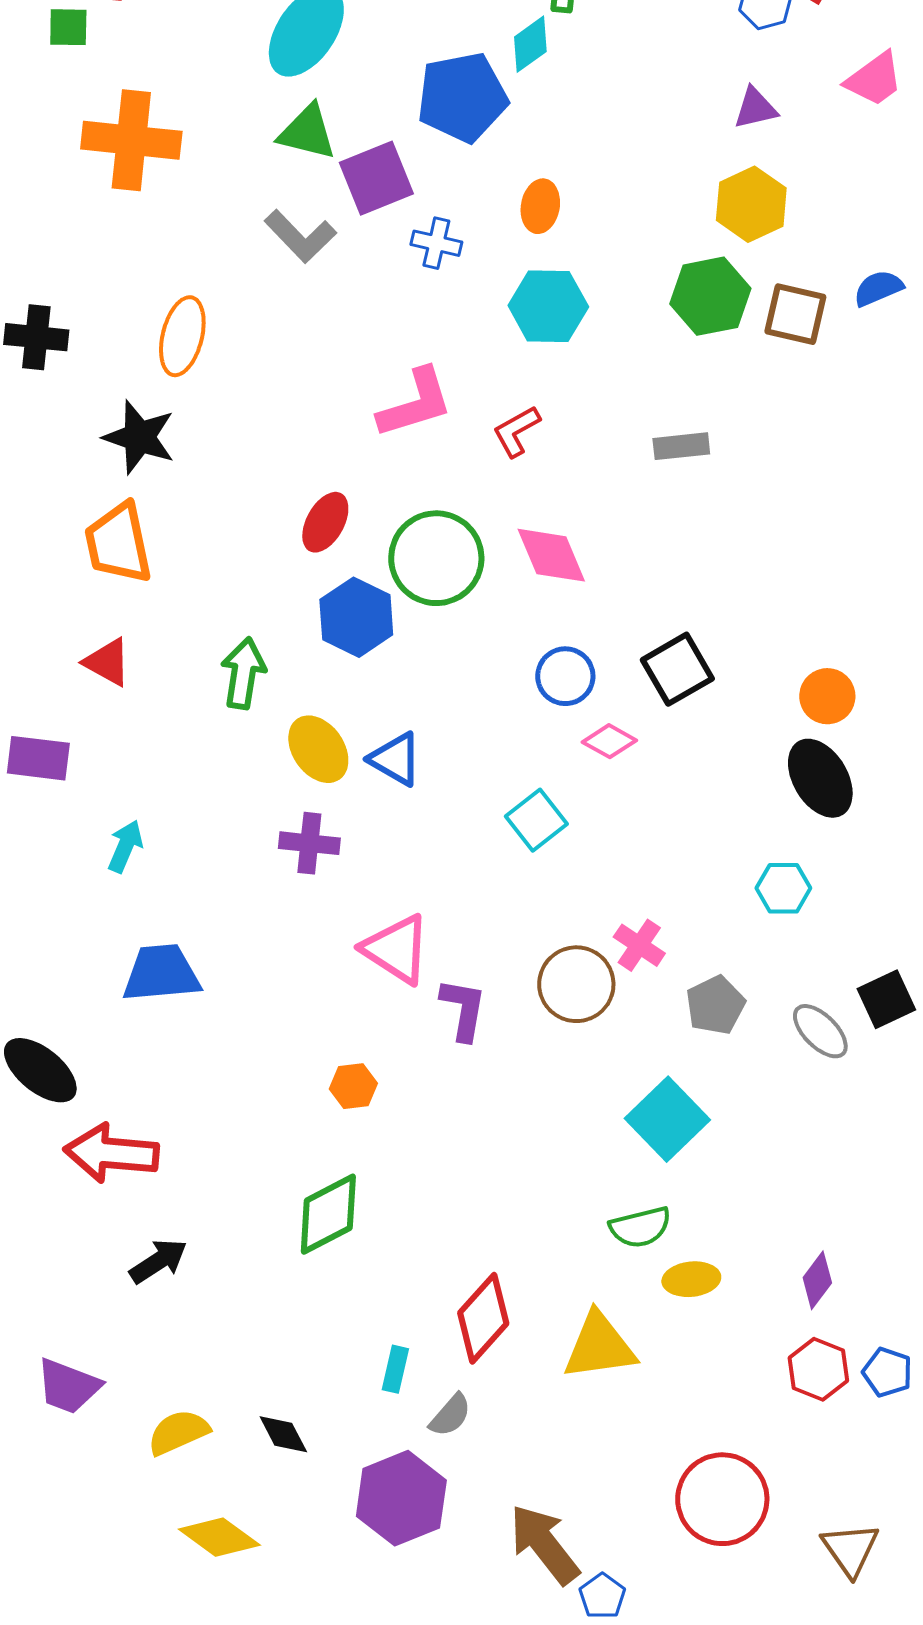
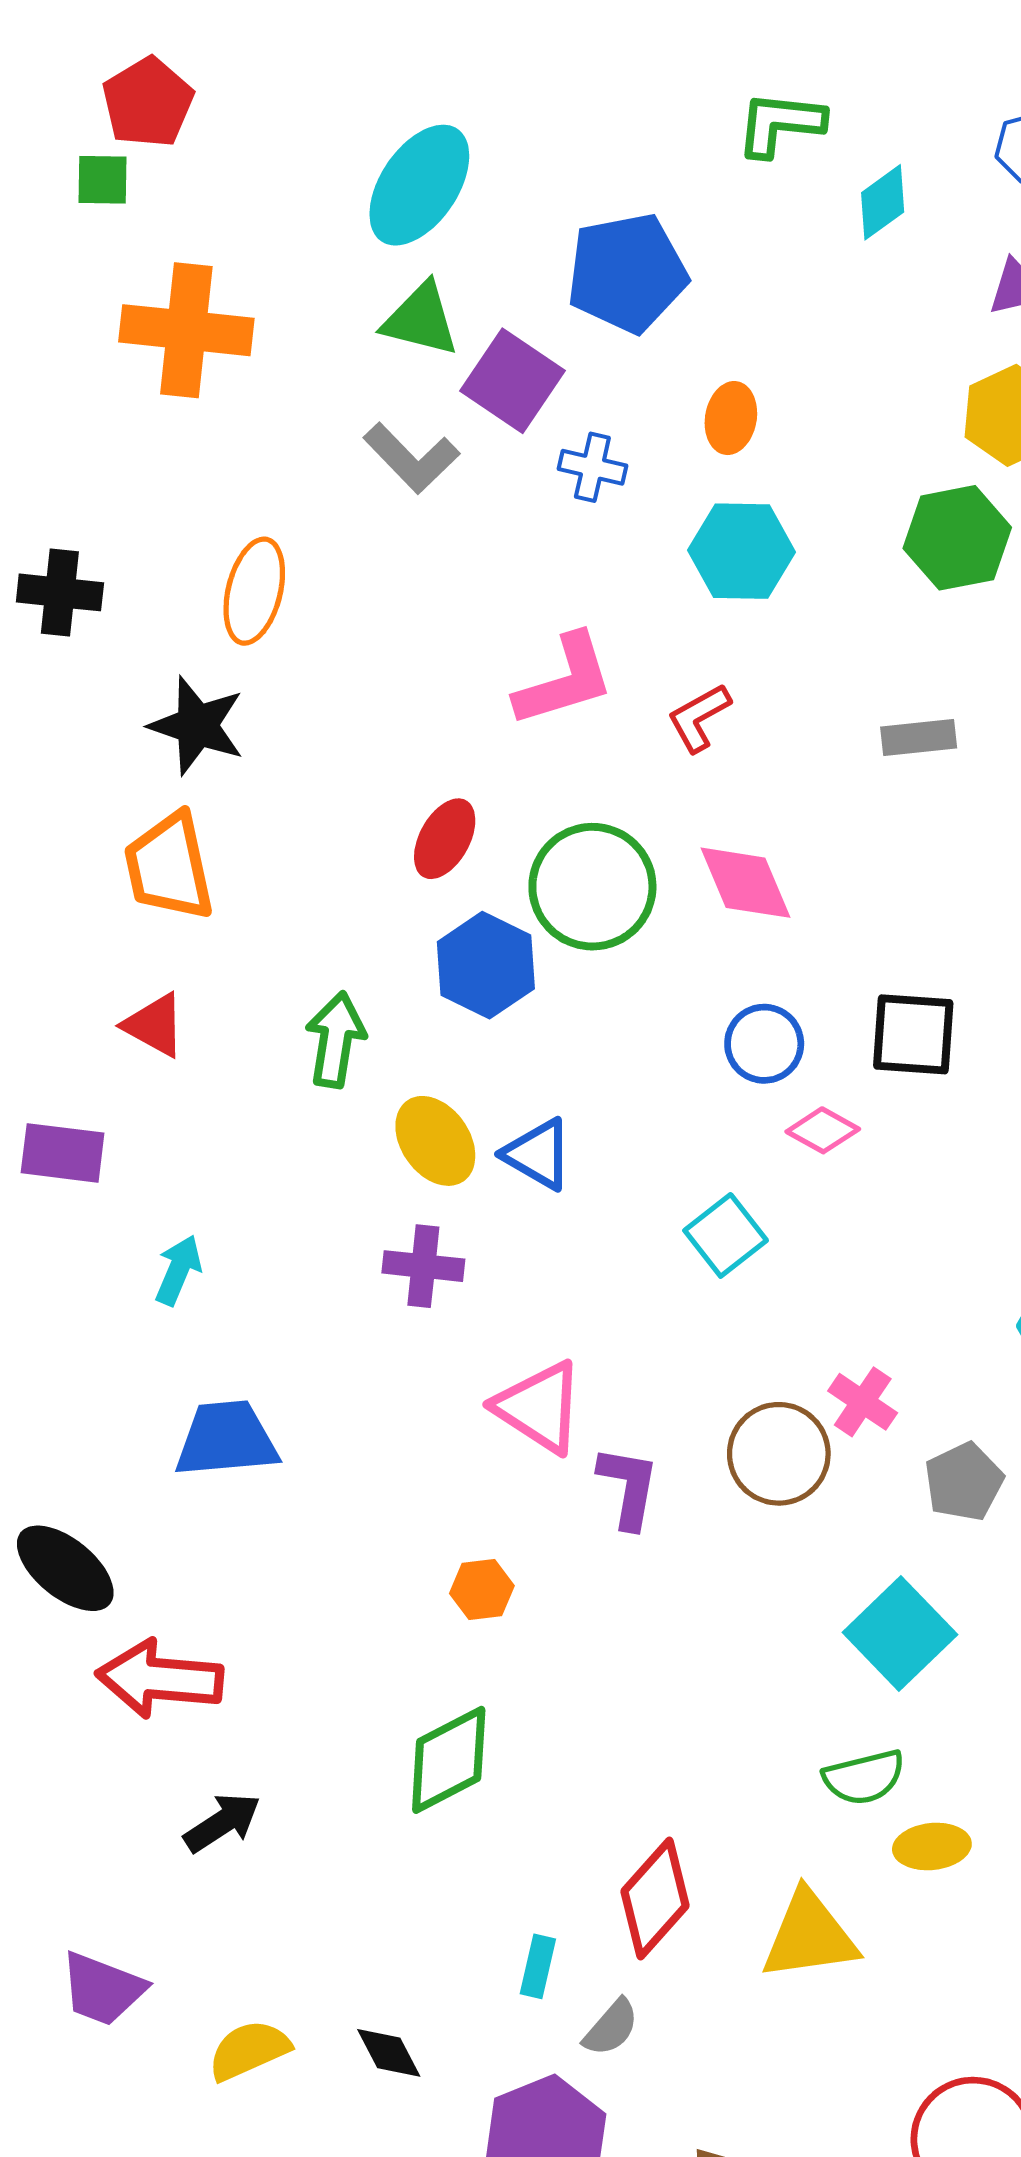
cyan diamond: (530, 44) -> (883, 202), moved
purple square: (376, 178) -> (513, 381), turned -34
black square: (677, 669) -> (913, 1034), turned 34

